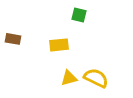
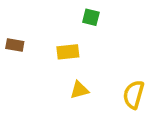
yellow semicircle: (96, 78) -> (134, 94), moved, turned -100

